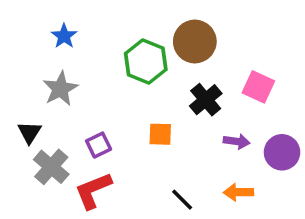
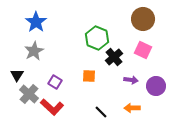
blue star: (64, 36) -> (36, 22), size x1.5
brown circle: (195, 42) -> (143, 19), moved
green hexagon: (146, 61) -> (97, 38), moved
purple square: (99, 145) -> (55, 82), turned -32
red L-shape: (93, 190) -> (52, 107), turned -115

